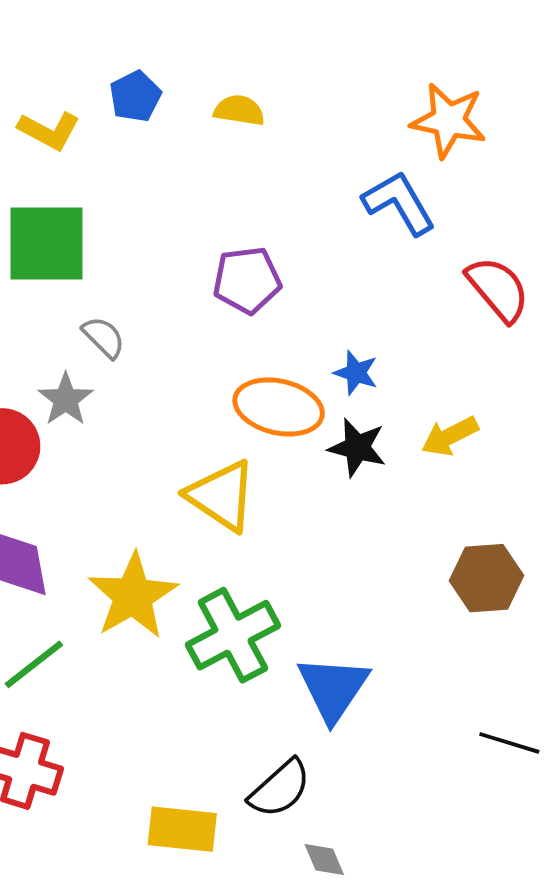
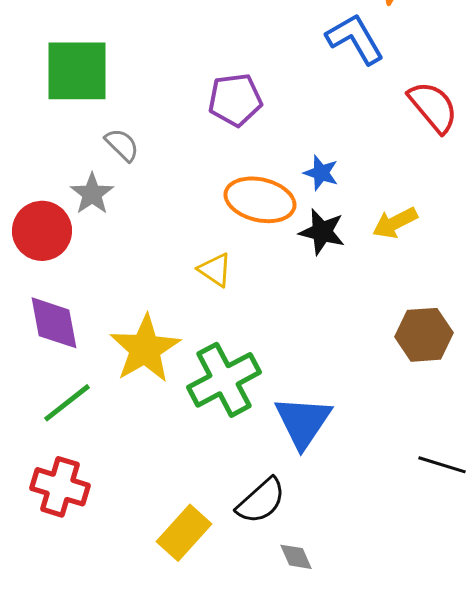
yellow triangle: (222, 496) -> (215, 270), size x0.6
yellow rectangle: (182, 829) -> (184, 533), turned -54

